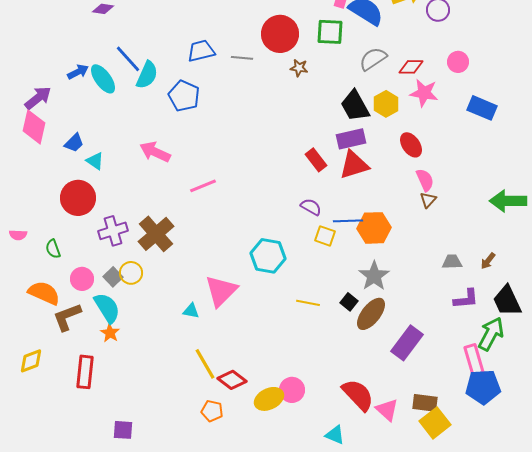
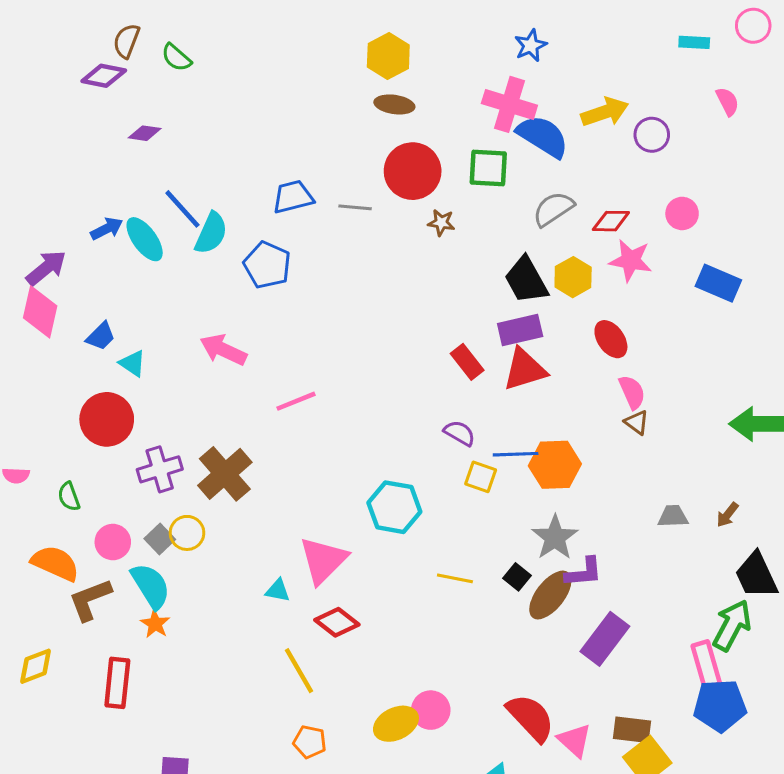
brown triangle: (428, 200) -> (637, 422), turned -36
purple L-shape: (466, 299) -> (584, 572), moved
red diamond: (232, 380) -> (337, 622), moved

